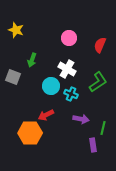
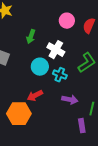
pink circle: (69, 38) -> (67, 21), moved
green arrow: (32, 60) -> (31, 37), moved

